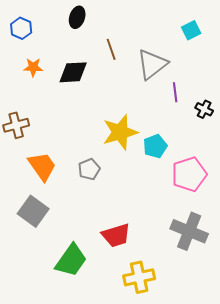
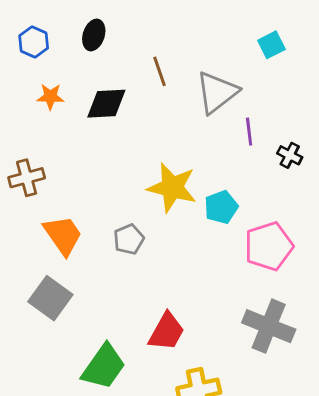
black ellipse: (77, 17) -> (94, 35), moved
yellow star: (120, 132) -> (172, 188), turned 30
red trapezoid: (116, 235) -> (167, 332), turned -44

